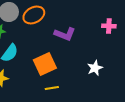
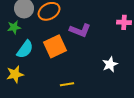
orange square: (45, 64) -> (55, 46), moved

